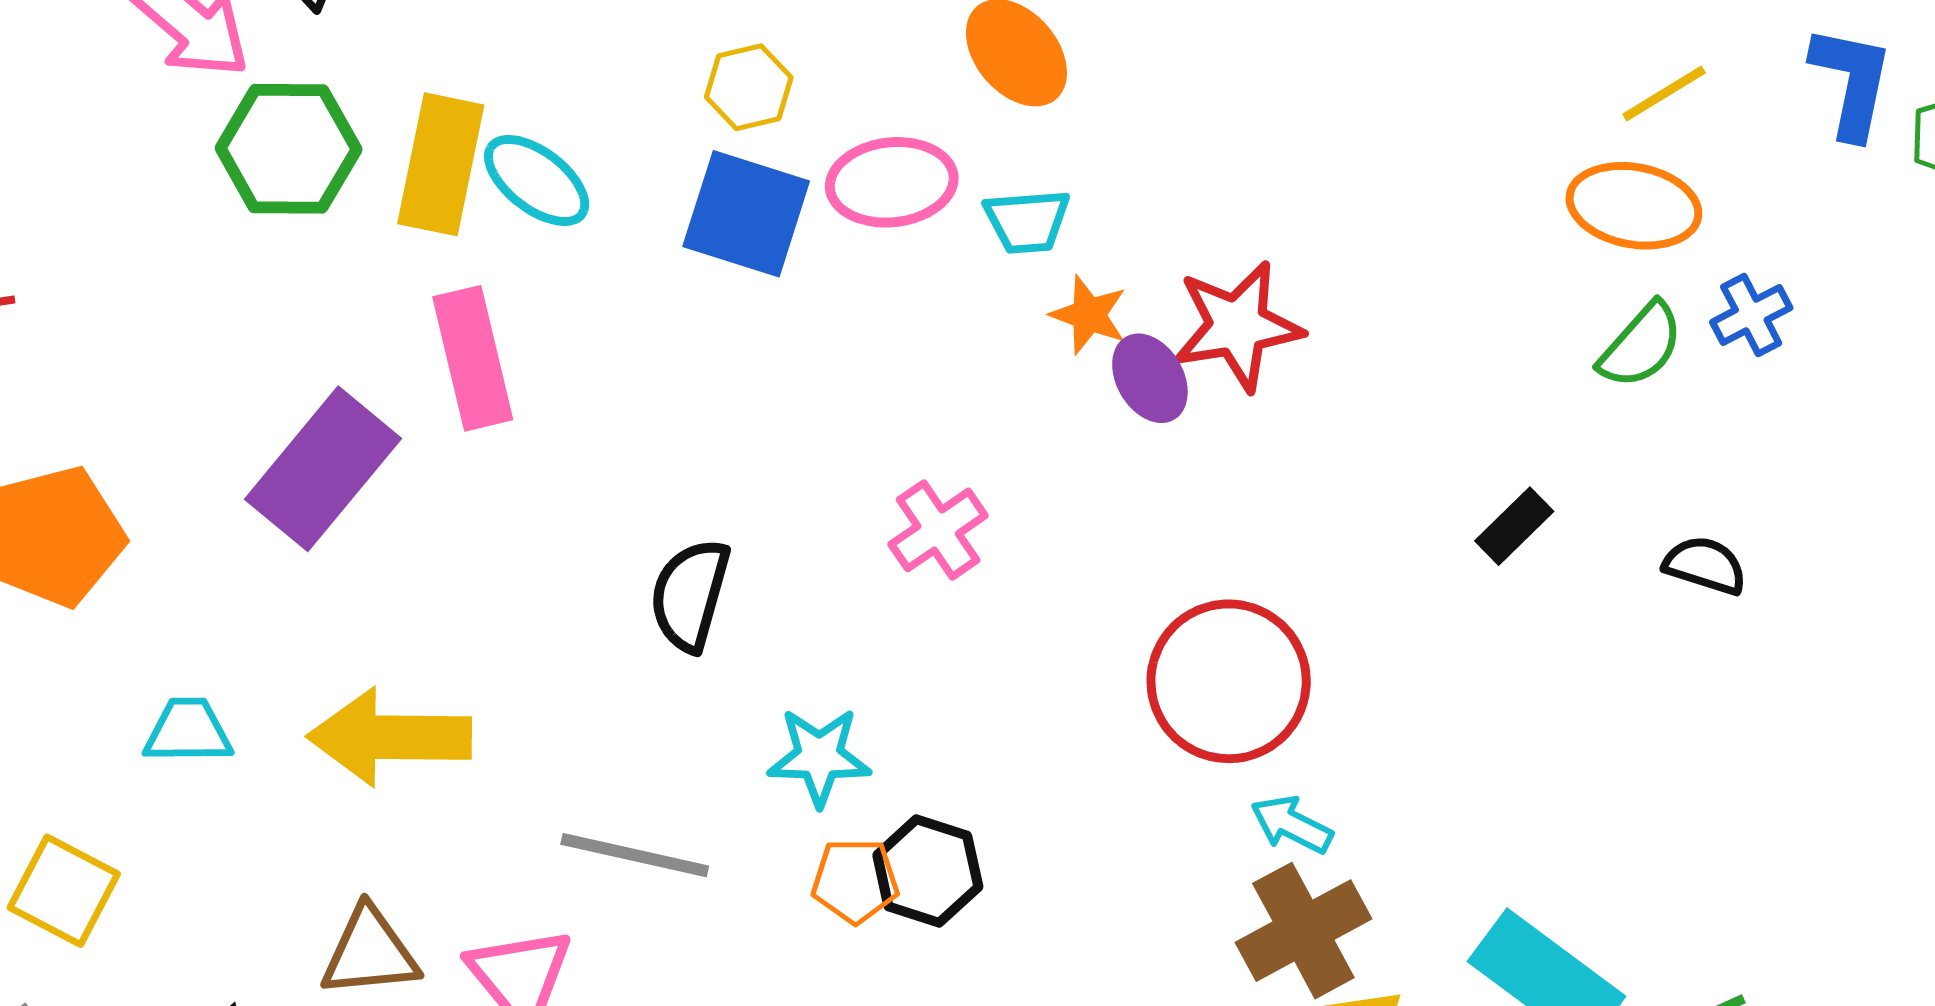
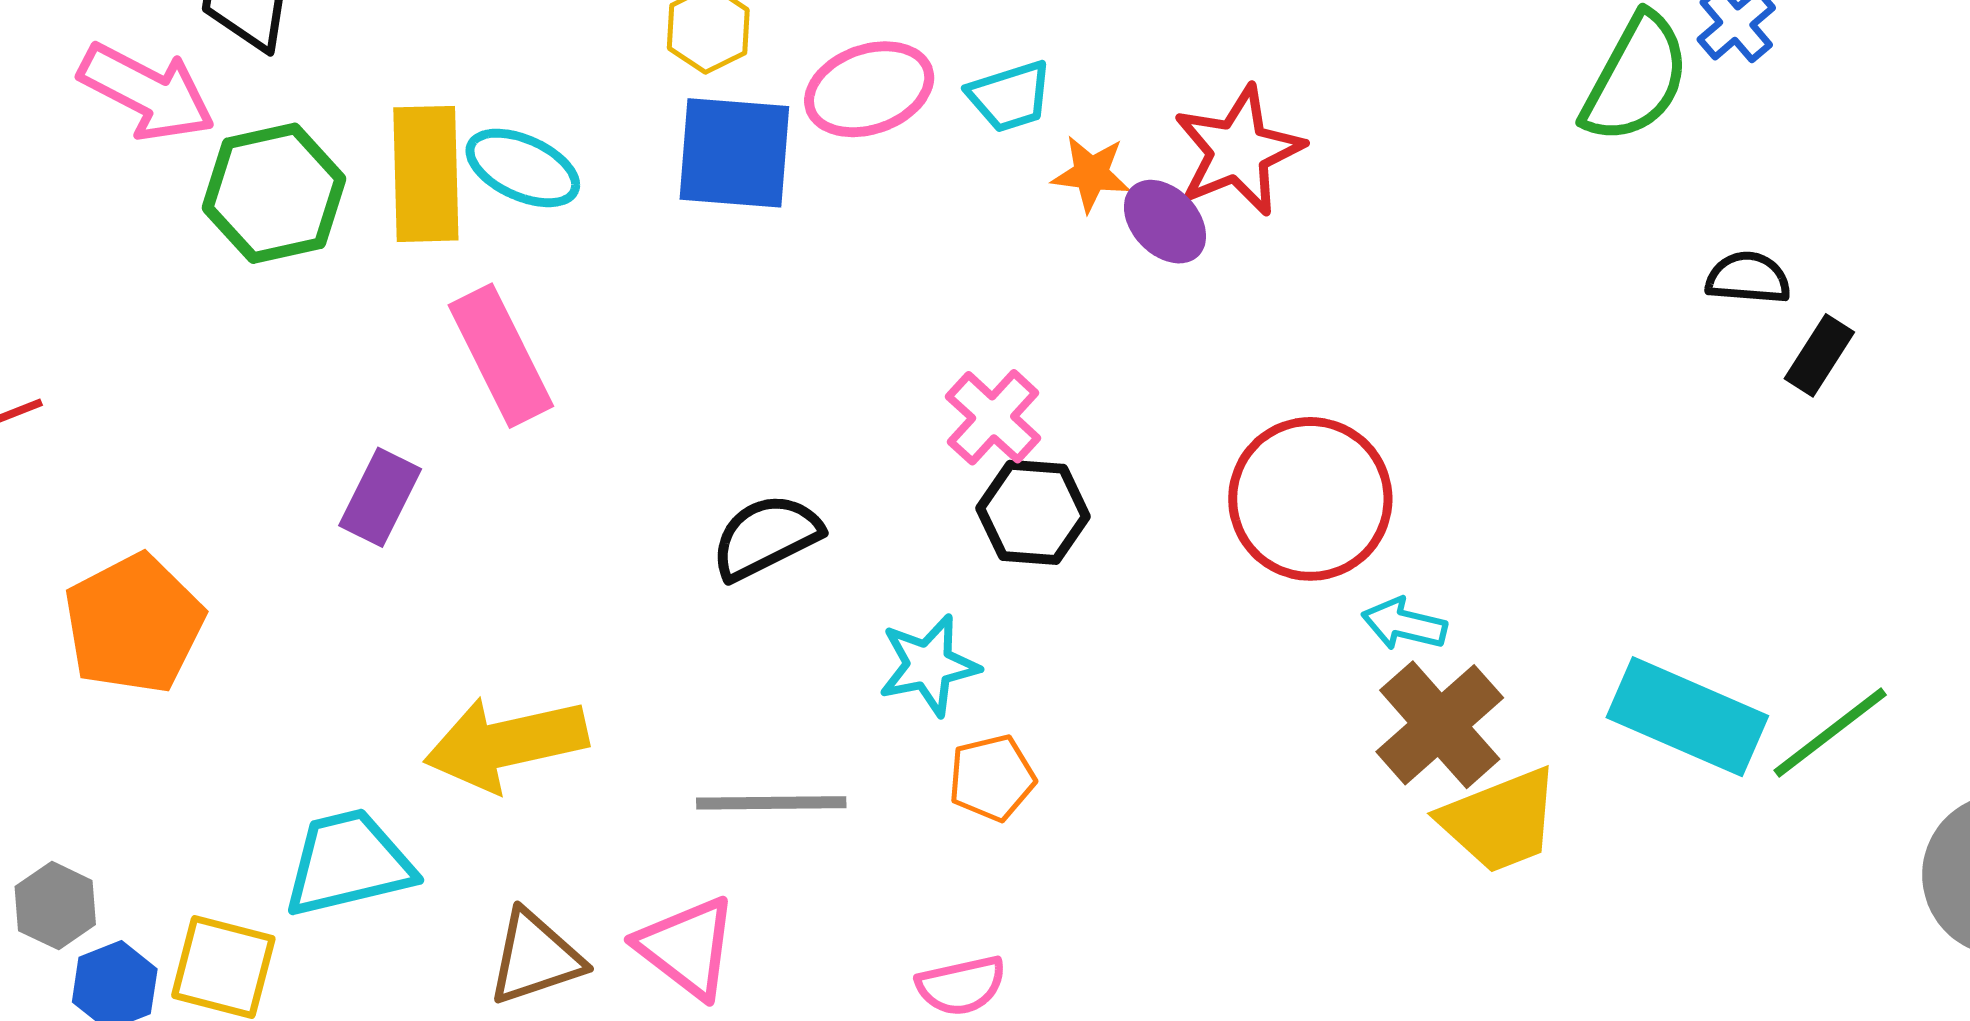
green semicircle: (1641, 345) -> (1636, 78), size x1.4
purple rectangle: (323, 469) -> (380, 497), size x0.6
black rectangle: (1514, 526) -> (1819, 355), moved
black semicircle: (690, 595) -> (766, 537), turned 61
cyan trapezoid: (188, 731) -> (348, 863), moved, size x1.5
black hexagon: (928, 871) -> (1033, 512), moved

